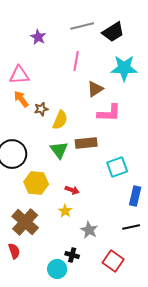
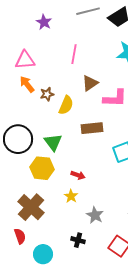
pink line: (76, 61) -> (74, 54), moved
brown triangle: (95, 89) -> (90, 83), moved
green triangle: (59, 150) -> (53, 142), moved
cyan circle: (57, 269) -> (43, 254), moved

